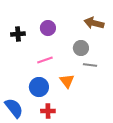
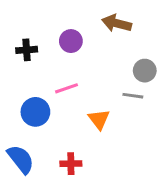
brown arrow: (94, 23) -> (117, 23), moved
gray circle: (81, 48) -> (145, 71), moved
blue circle: (39, 87) -> (35, 112), moved

